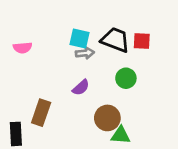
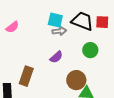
pink semicircle: (23, 48) -> (12, 27), turned -32

